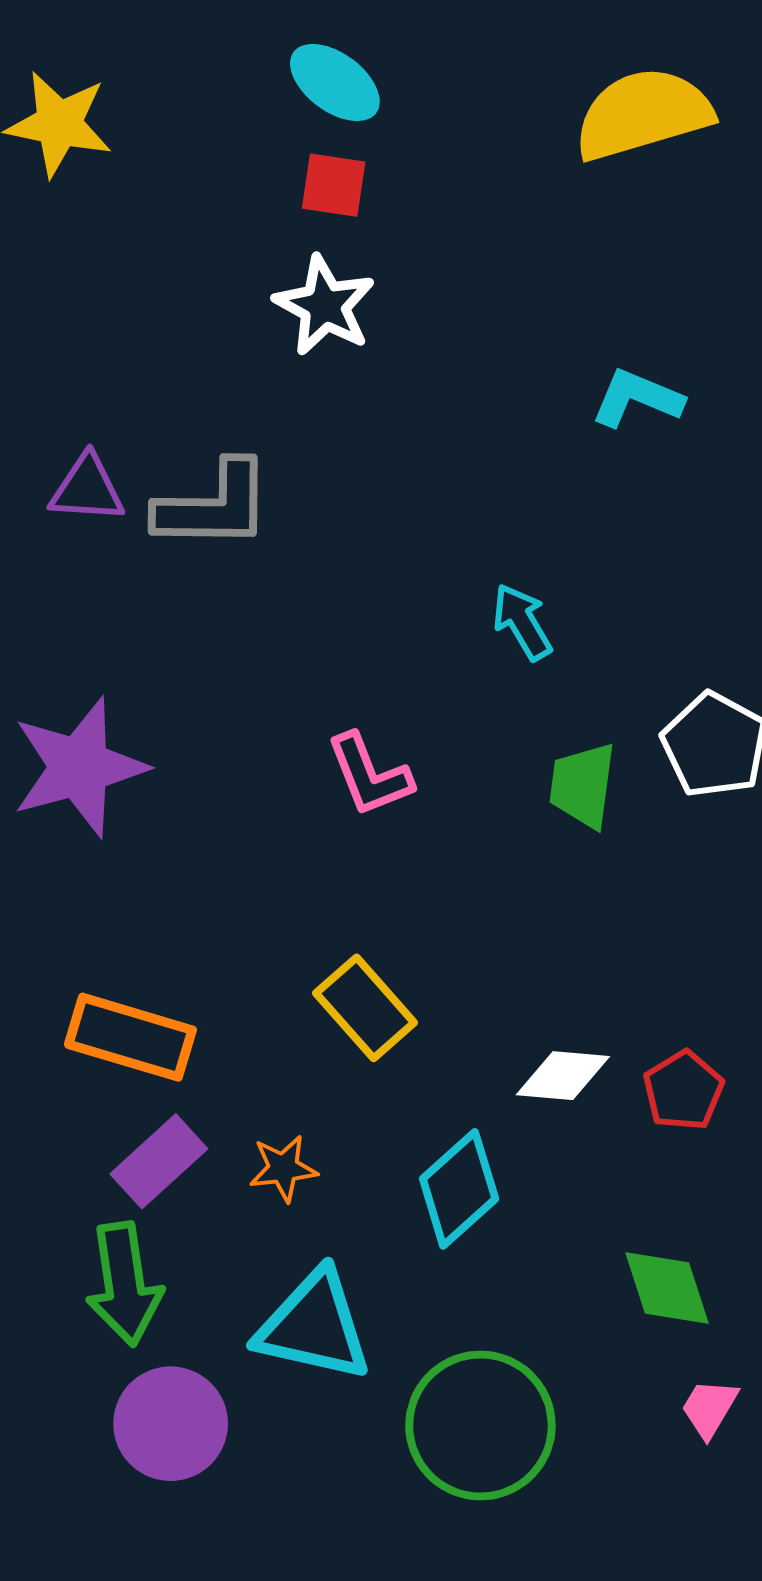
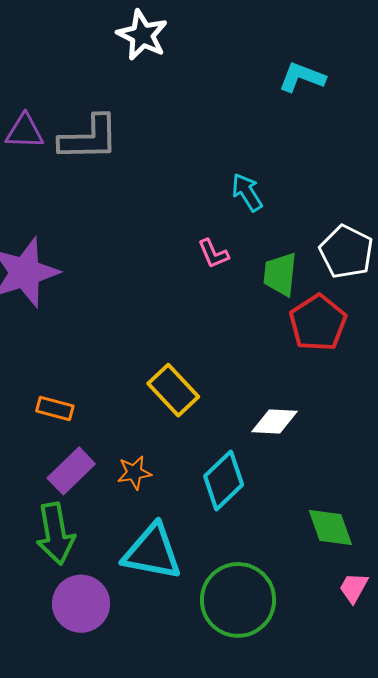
pink L-shape: (369, 775) -> (213, 254), moved, size x0.7
orange rectangle: (130, 1037) -> (55, 409), size x0.6
red pentagon: (683, 1091) -> (318, 323), moved, size x1.4

